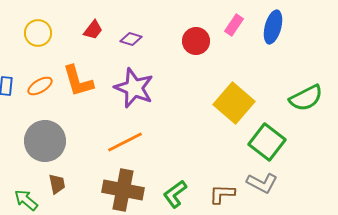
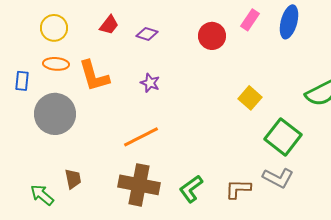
orange ellipse: (40, 86) -> (56, 64), moved, turned 35
purple star: (134, 88) -> (150, 83), size x0.5
yellow square: (234, 103) -> (250, 98), size x0.6
gray circle: (45, 141) -> (55, 114), moved

